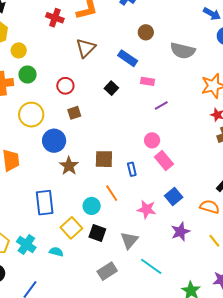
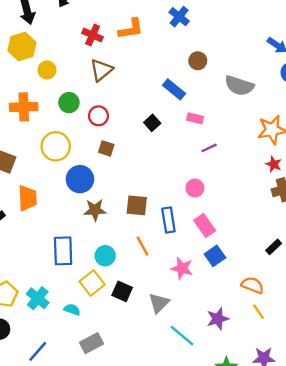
brown triangle: (86, 48) -> (101, 70), moved
green circle: (28, 75) -> (69, 103), moved
brown square: (74, 113) -> (106, 148), turned 32
pink rectangle: (164, 160) -> (205, 225), moved
brown star: (69, 166) -> (95, 210), turned 30
blue rectangle: (132, 169) -> (168, 220), size x1.5
cyan circle: (92, 206) -> (105, 256), moved
orange semicircle: (210, 207) -> (253, 285), moved
purple star: (180, 232) -> (218, 319), moved
gray rectangle: (107, 271) -> (92, 343), moved

